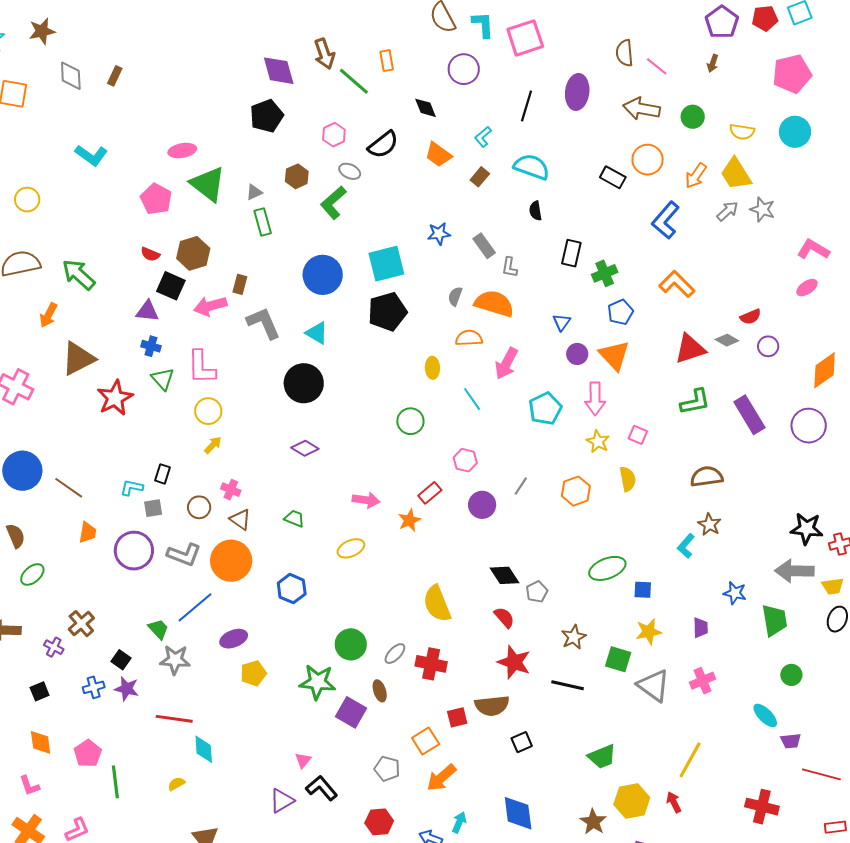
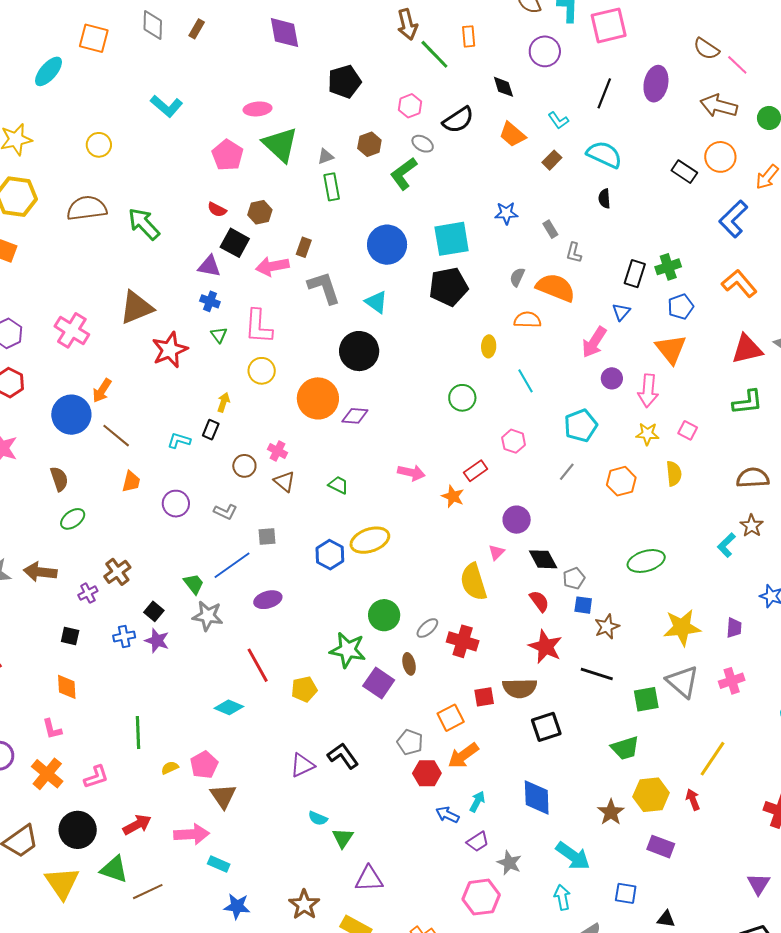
brown semicircle: (624, 53) -> (706, 49), turned -56
purple diamond: (279, 71) -> (284, 33), moved
cyan L-shape: (483, 137) -> (558, 120), turned -90
gray rectangle: (484, 246) -> (550, 229), size x0.7
brown hexagon: (193, 253) -> (260, 212), size x0.7
black rectangle: (571, 253) -> (635, 274), moved
orange arrow: (48, 315) -> (102, 391), moved
purple circle: (577, 354) -> (612, 378), moved
pink arrow: (506, 363) -> (594, 342), moved
green triangle: (163, 379) -> (219, 335), size x0.7
cyan pentagon: (545, 409) -> (581, 425), moved
yellow star: (598, 442) -> (647, 434), turned -30
yellow arrow: (213, 445) -> (223, 402), moved, turned -30
purple diamond: (305, 448) -> (355, 416), turned -32
purple circle: (482, 505) -> (517, 520), moved
gray square: (153, 508) -> (267, 536), moved
orange star: (409, 520) -> (453, 496), turned -30
yellow ellipse: (351, 548) -> (370, 540), moved, size x1.4
purple circle: (134, 551) -> (176, 504), size x0.7
gray L-shape: (184, 555) -> (225, 512), size x0.7
orange circle: (231, 561) -> (318, 398), moved
blue square: (643, 590) -> (583, 605), moved
yellow star: (649, 632) -> (682, 627), size x1.4
purple cross: (54, 647) -> (88, 593), turned 30
green square: (618, 659) -> (646, 699), moved, turned -32
yellow pentagon: (253, 673) -> (304, 689), moved
black square: (40, 691) -> (70, 636), turned 30
red line: (174, 719) -> (258, 665), moved, turned 48
black square: (522, 742) -> (546, 727), size x1.4
cyan diamond: (204, 749) -> (229, 707), turned -68
pink pentagon: (88, 753) -> (204, 765), moved
pink triangle: (303, 760) -> (496, 552), moved
yellow semicircle: (176, 784) -> (170, 768), moved
red hexagon: (379, 822) -> (427, 773), moved

